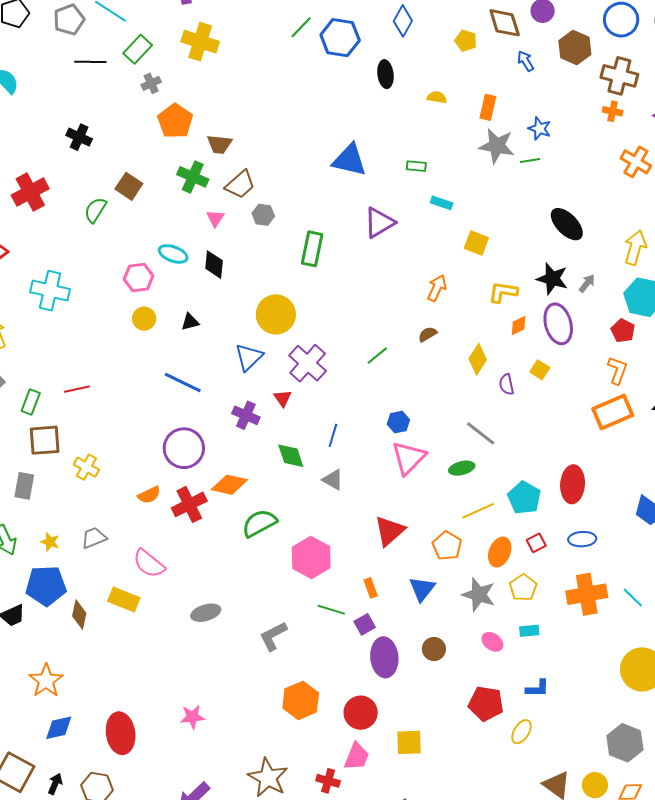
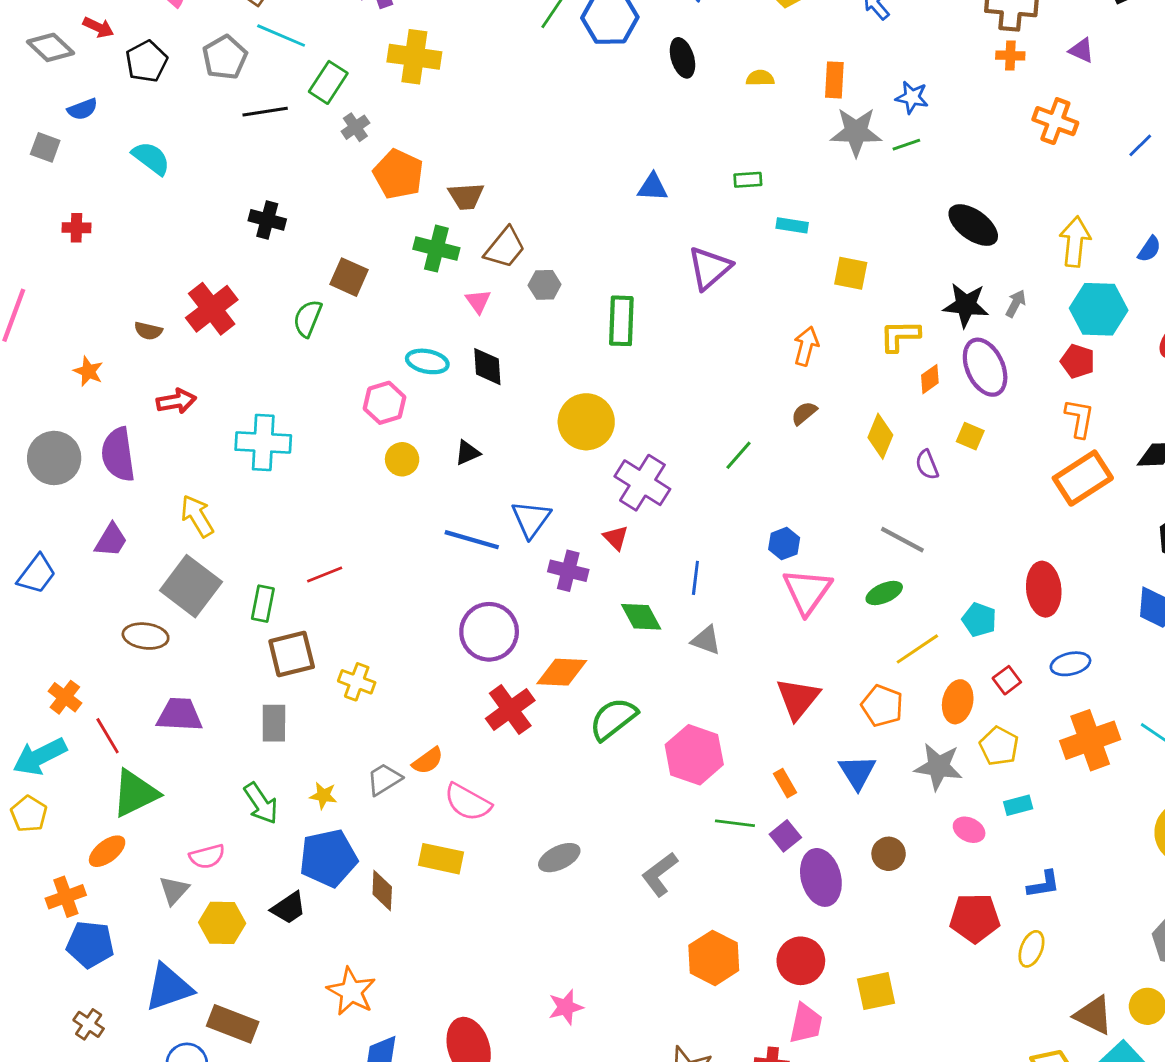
blue triangle: (350, 160) -> (653, 187), size x0.6
blue triangle: (249, 357) -> (531, 519), moved
orange semicircle: (149, 495) -> (428, 761), moved
cyan pentagon: (524, 498) -> (979, 620), size x0.7

